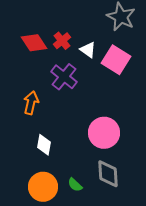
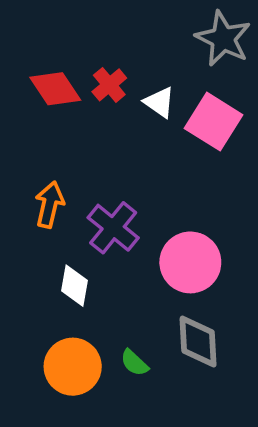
purple cross: (64, 77) -> (113, 228), moved

